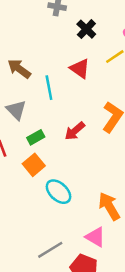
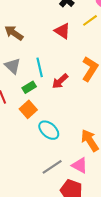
cyan line: (49, 88) -> (40, 67), moved
gray line: (50, 250) -> (52, 167), moved

